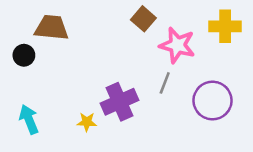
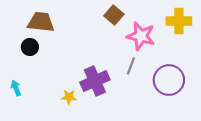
black circle: (24, 55) -> (30, 47), moved
cyan arrow: (29, 119) -> (16, 88), moved, size x0.7

